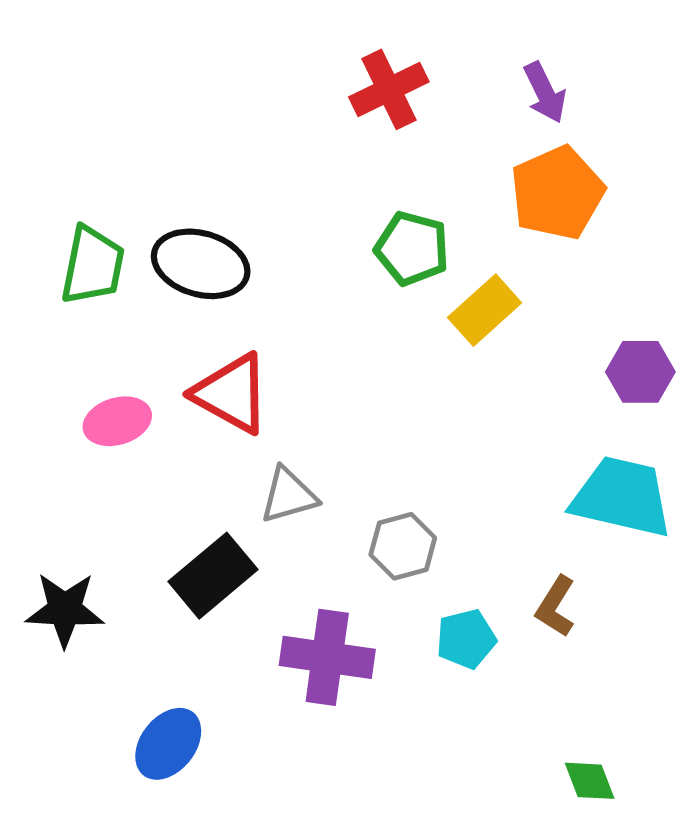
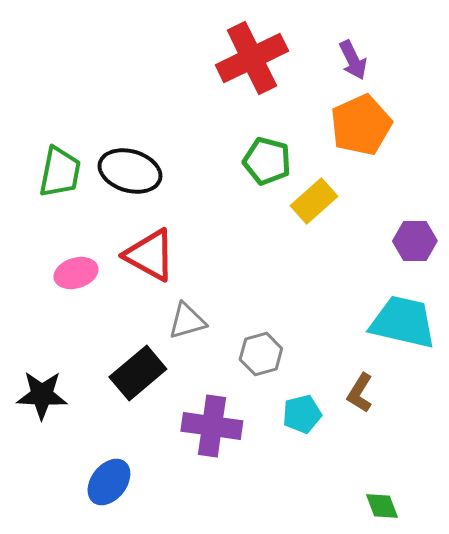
red cross: (389, 89) -> (252, 58), size x1.4

